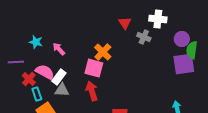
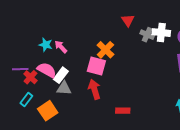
white cross: (158, 19) -> (161, 33), moved
cyan star: (36, 42) -> (46, 45), moved
purple line: (16, 62) -> (20, 69), moved
cyan rectangle: (37, 94) -> (26, 100), moved, turned 56

